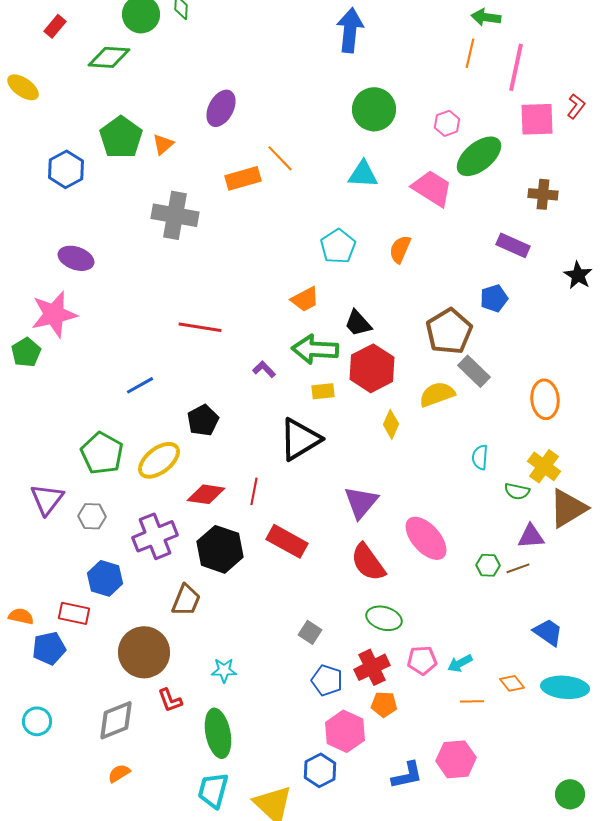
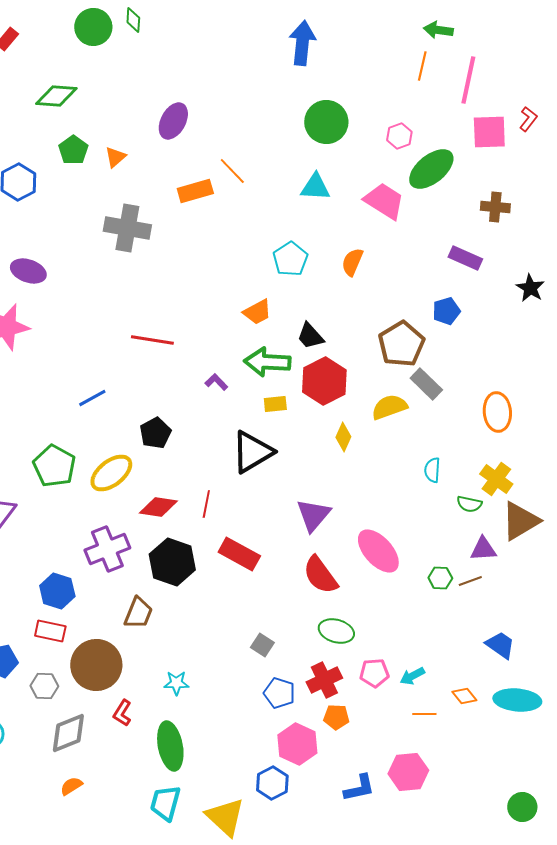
green diamond: (109, 57) -> (56, 96), moved
green pentagon: (121, 137) -> (73, 150), size x0.7
gray hexagon: (92, 516) -> (44, 686), moved
red rectangle: (74, 613) -> (50, 631), moved
red L-shape: (170, 700) -> (122, 713), turned 52

